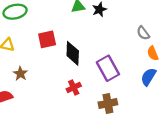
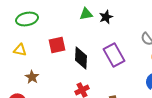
purple rectangle: (108, 68) -> (114, 55), moved

